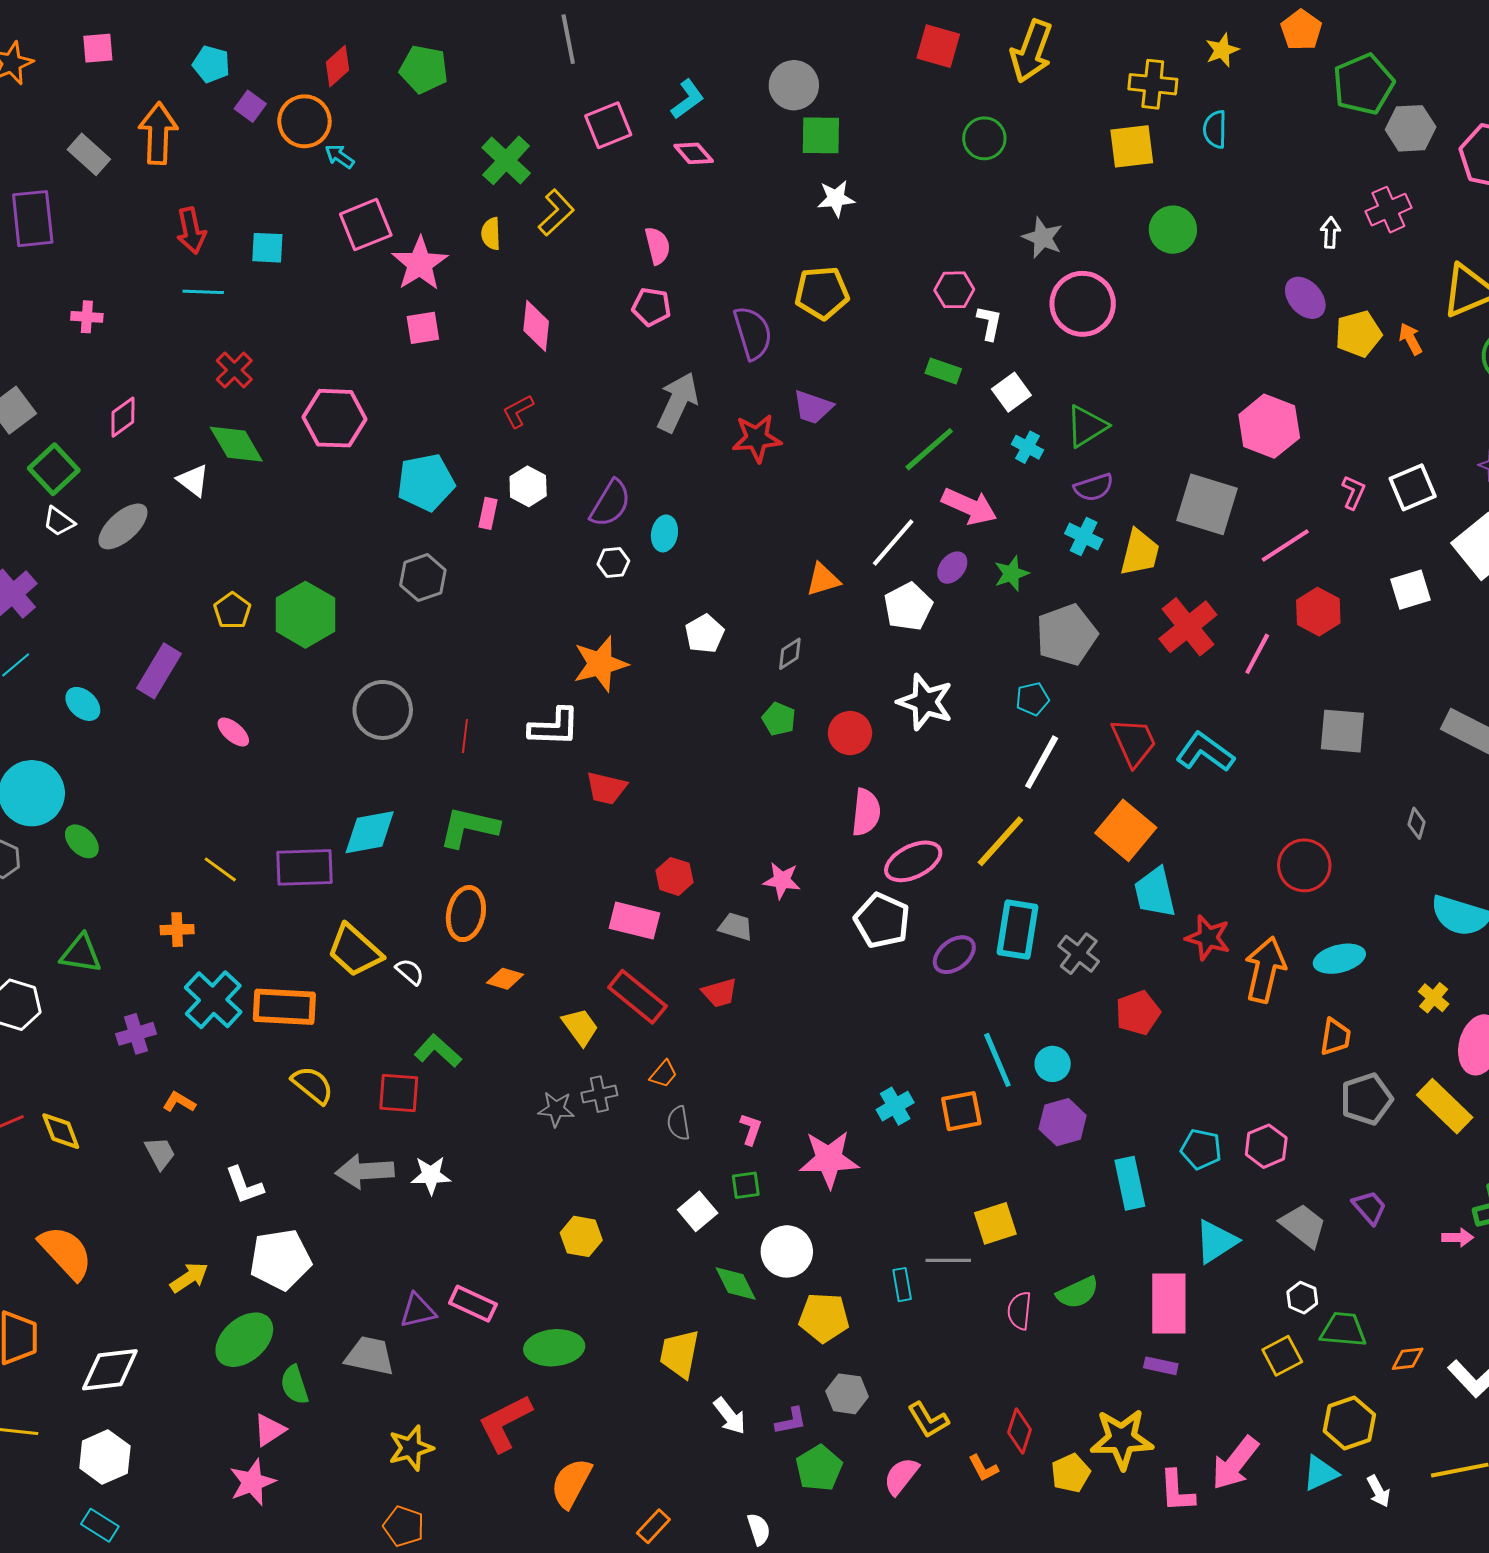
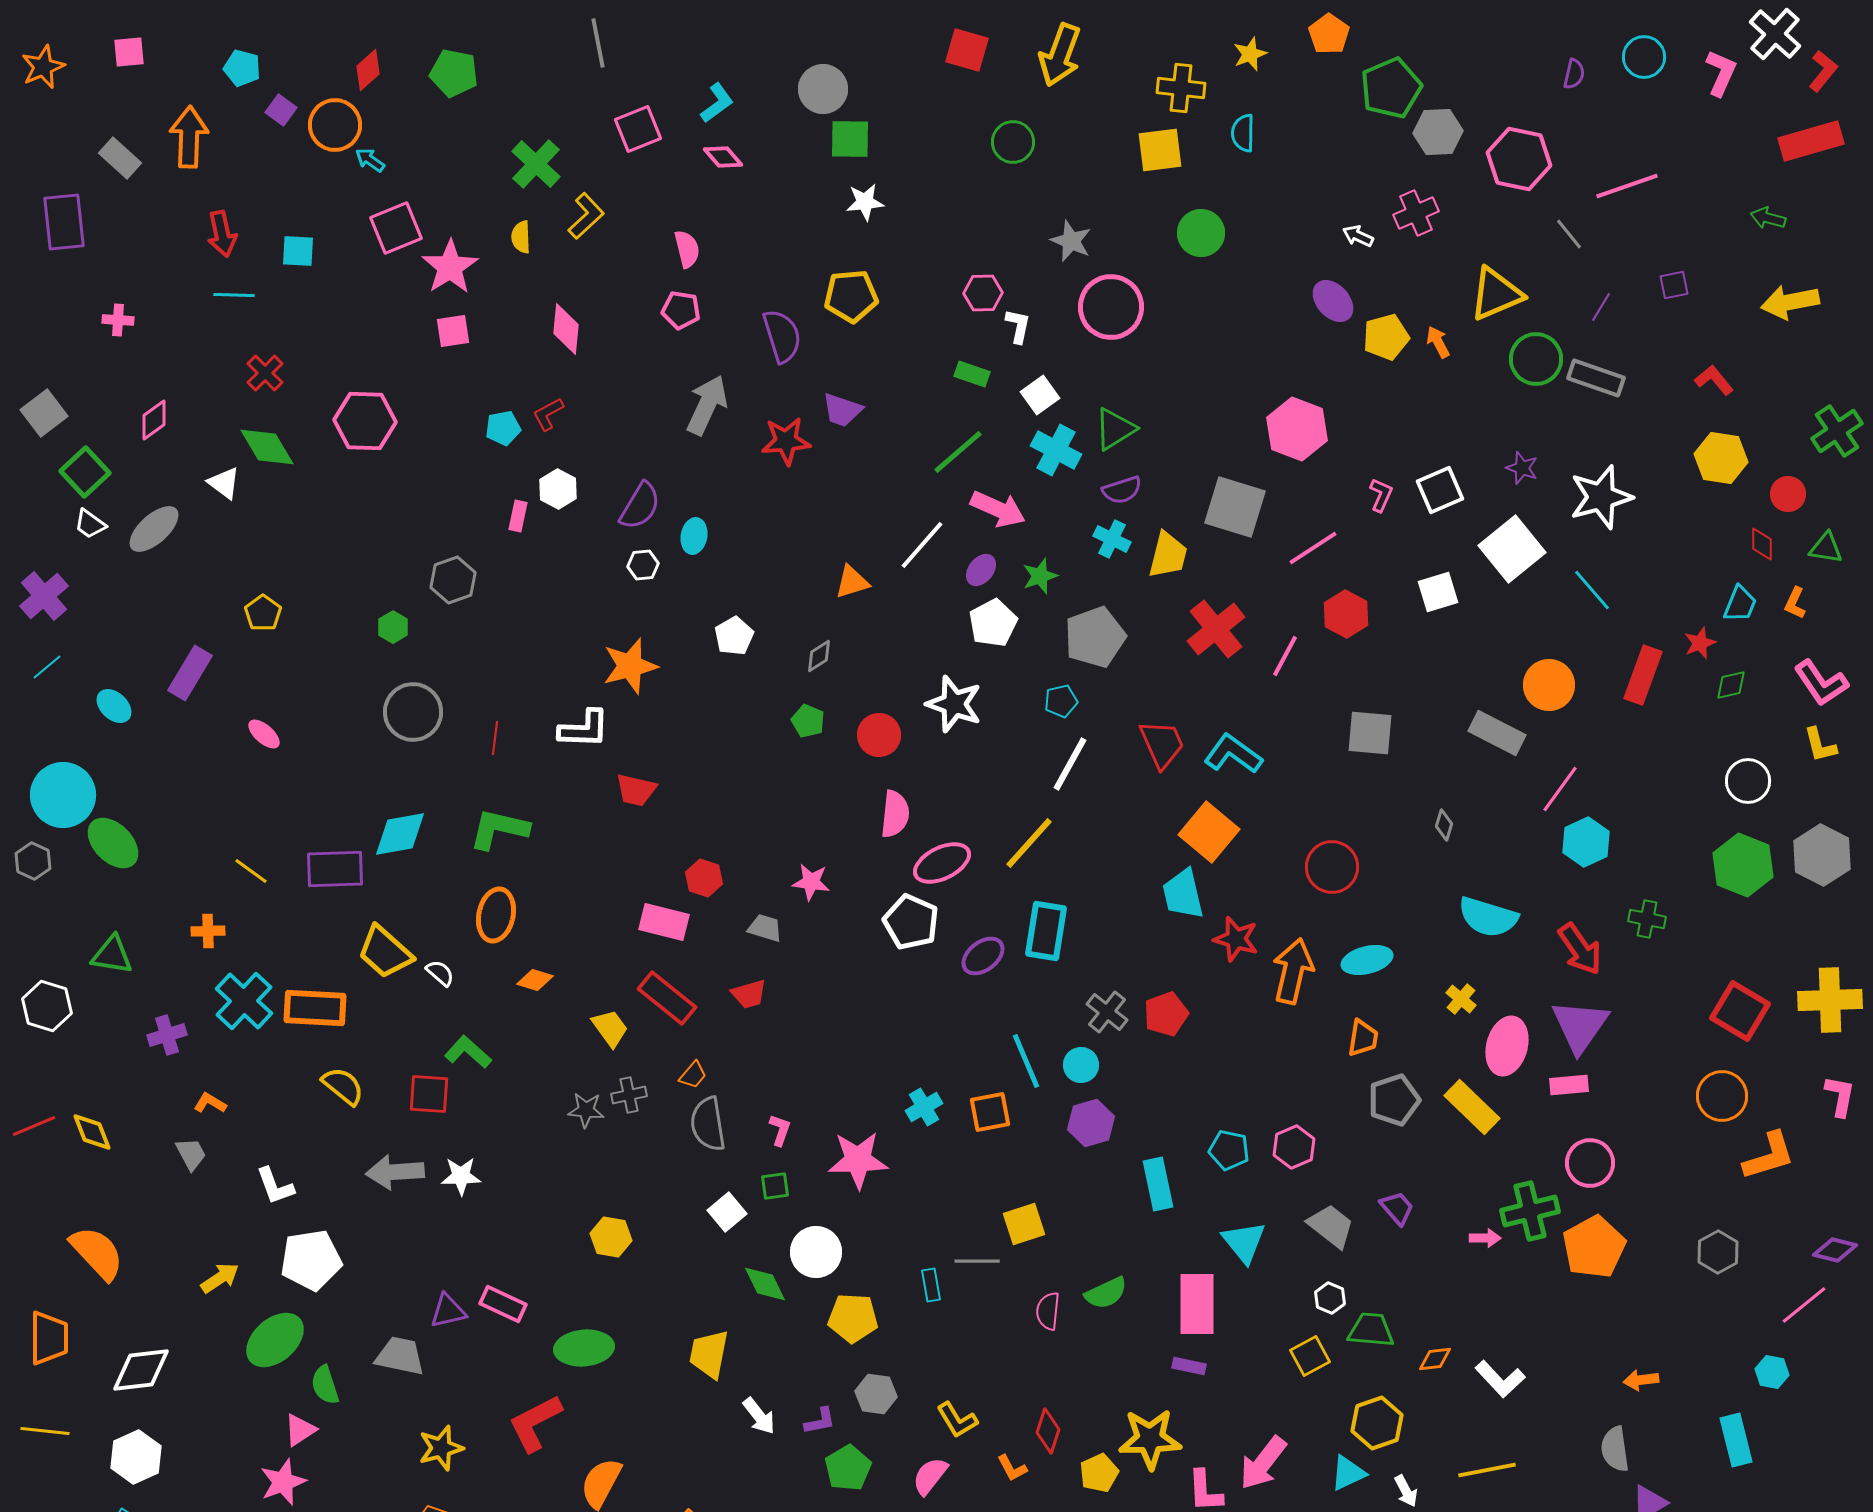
white arrow: (1330, 233) -> (1358, 236), turned -68
cyan cross: (1027, 447) -> (1056, 450), size x1.6
cyan pentagon: (426, 482) -> (503, 428), moved, size x0.6
white pentagon: (908, 607) -> (993, 623), moved
green hexagon: (305, 615) -> (393, 627), moved, size x0.5
orange square: (1126, 830) -> (1209, 832), moved
green ellipse: (82, 841) -> (113, 843), size x1.5
gray cross: (1079, 954) -> (1107, 1012), moved
gray semicircle: (679, 1123) -> (708, 1124), size x1.6
cyan triangle: (1216, 1241) -> (1244, 1242), turned -36

